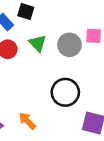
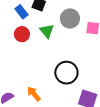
gray circle: (69, 45) -> (70, 18), moved

